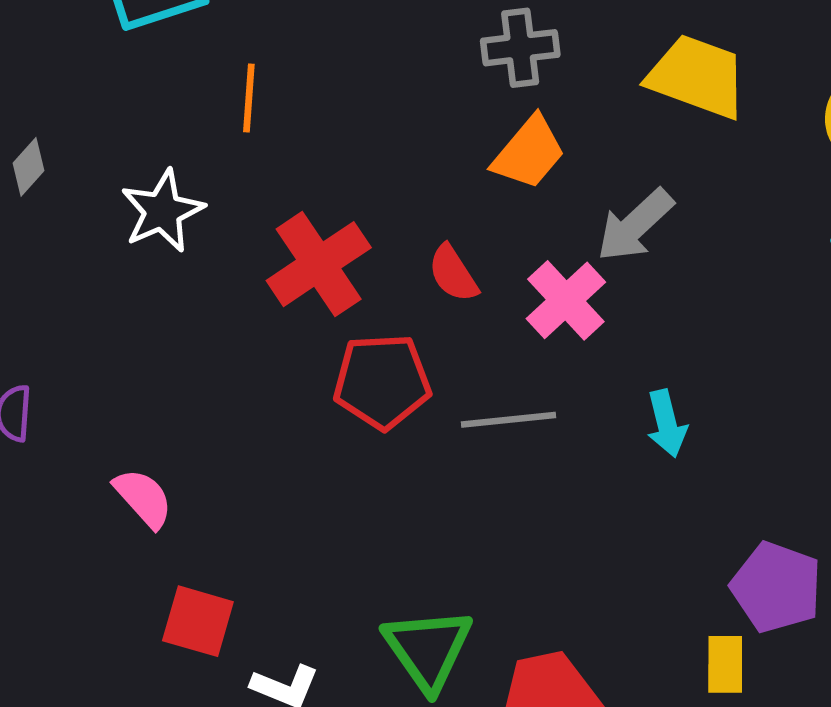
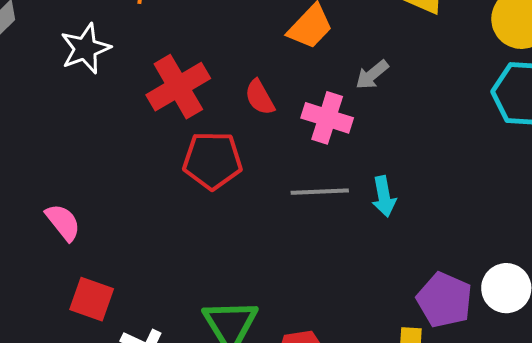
gray arrow: (635, 225) -> (372, 75), size x0.7
pink cross: (566, 300) -> (327, 118), turned -33
gray line: (509, 420) -> (320, 192), moved

